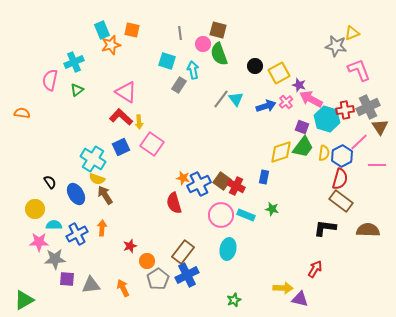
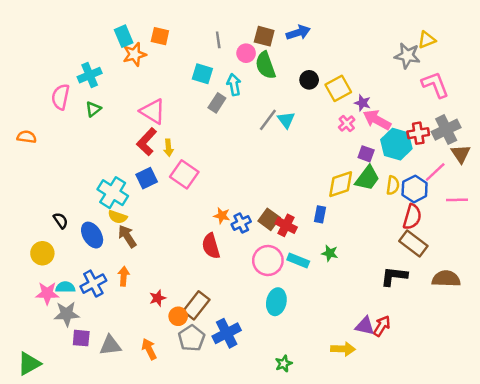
blue arrow: (266, 106) -> (298, 33), moved
red L-shape: (121, 117) -> (147, 142), turned -90
blue cross: (199, 184) -> (241, 223), size x0.7
cyan semicircle: (54, 225) -> (65, 287), moved
brown rectangle: (183, 252) -> (196, 305), moved
purple triangle: (300, 299) -> (365, 326), moved

